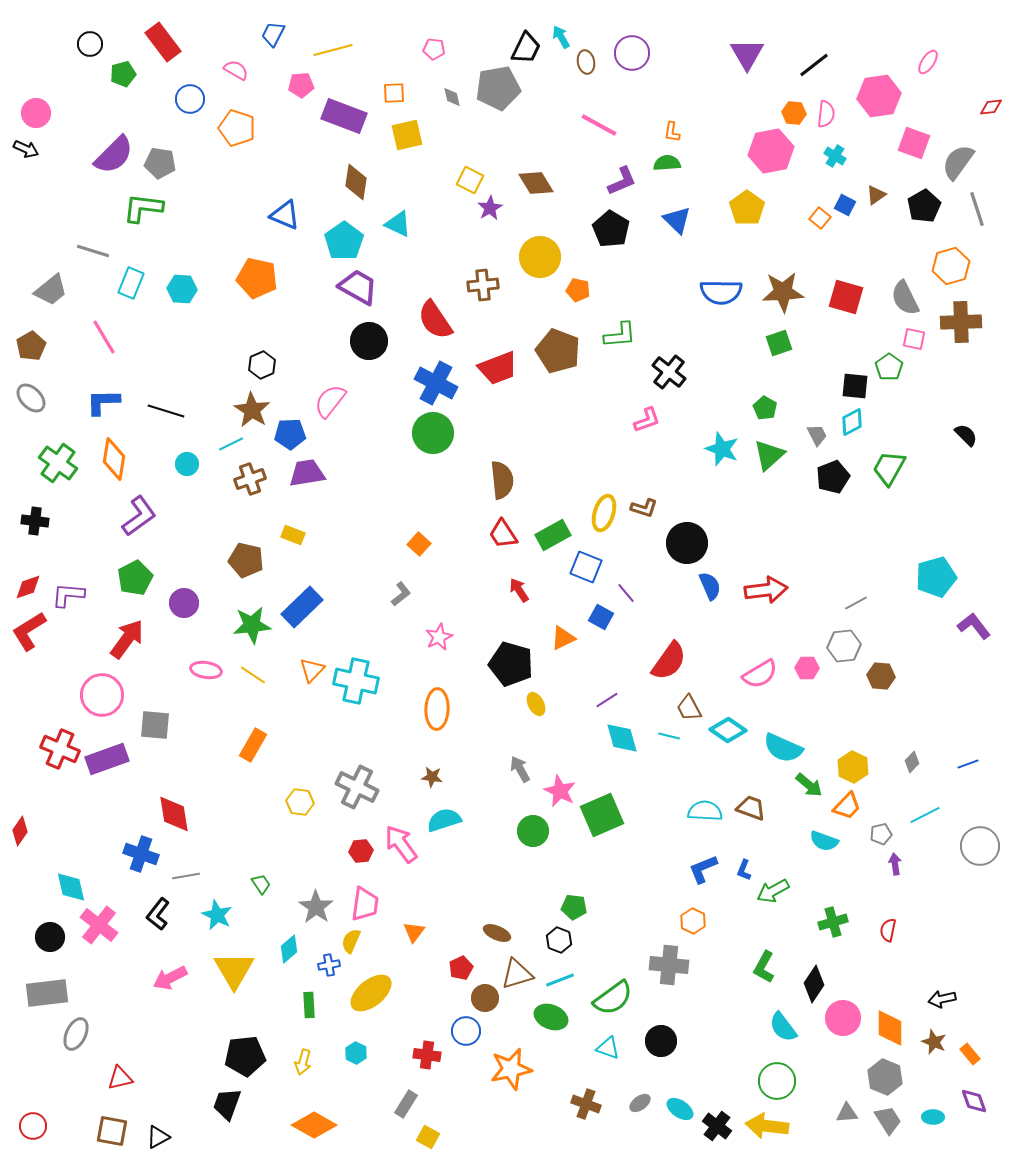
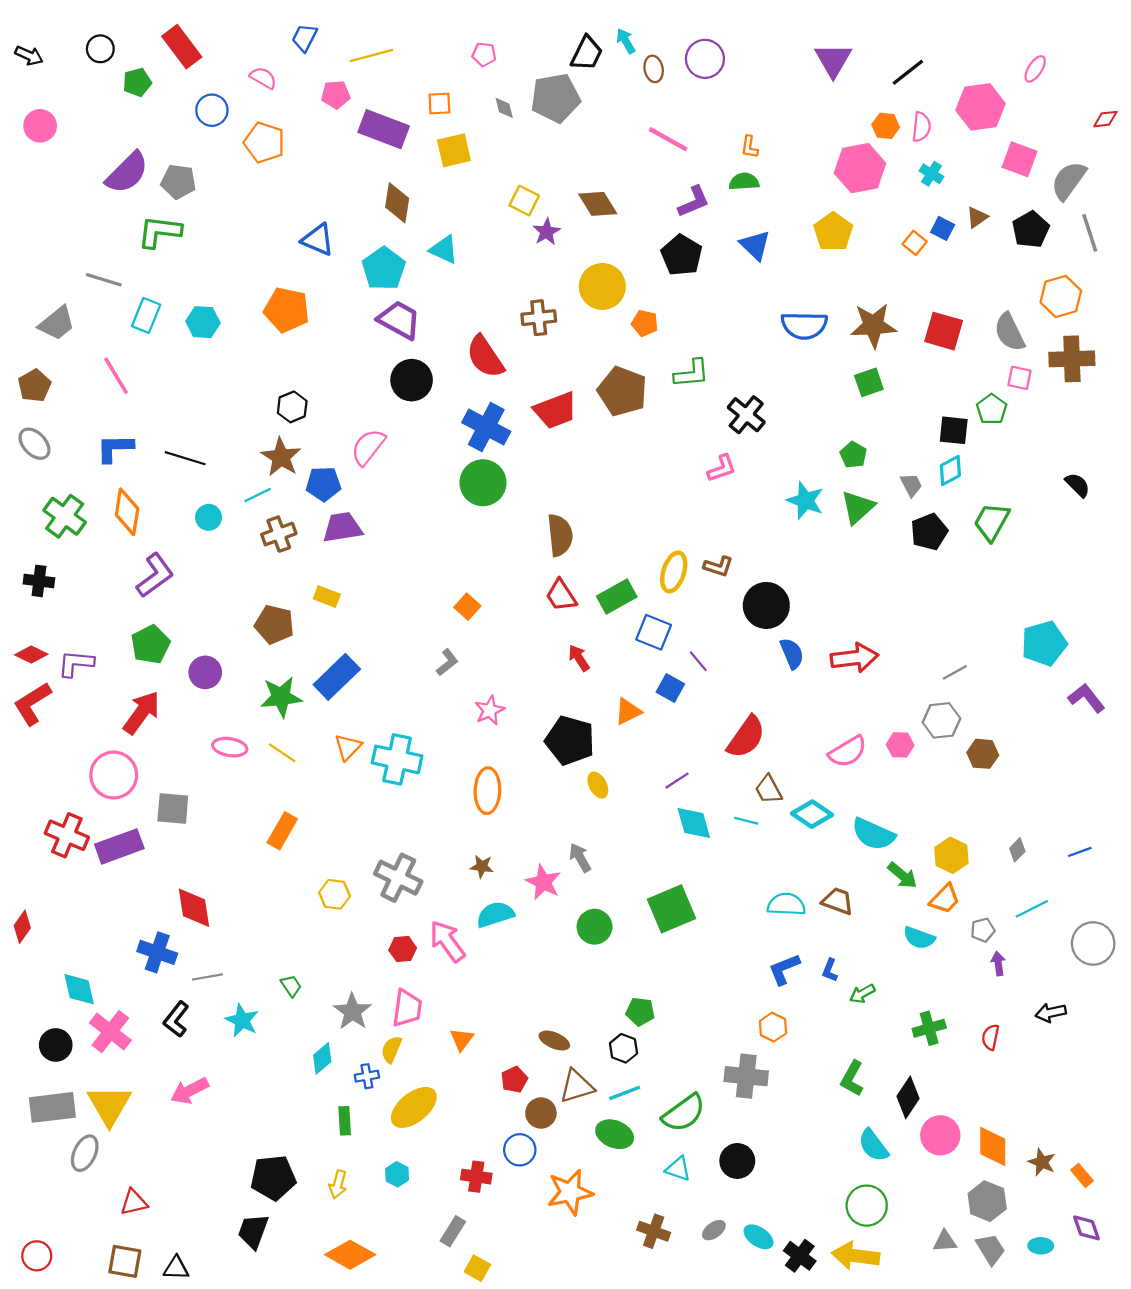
black arrow: (26, 149) -> (29, 56), moved
red diamond: (28, 587) -> (31, 655), turned 44
pink star: (560, 791) -> (543, 882), moved
green arrow: (773, 891) -> (862, 994), size x0.7
yellow triangle: (234, 970) -> (109, 1105), moved
black arrow: (942, 999) -> (1051, 1013), moved
black triangle: (158, 1137) -> (176, 1268), turned 30

